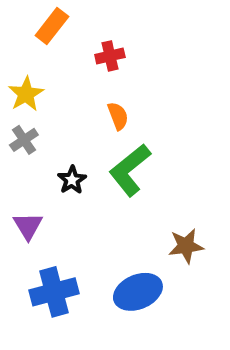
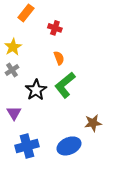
red cross: (110, 56) -> (55, 28), turned 32
black star: (72, 180) -> (36, 90), size x1.5

